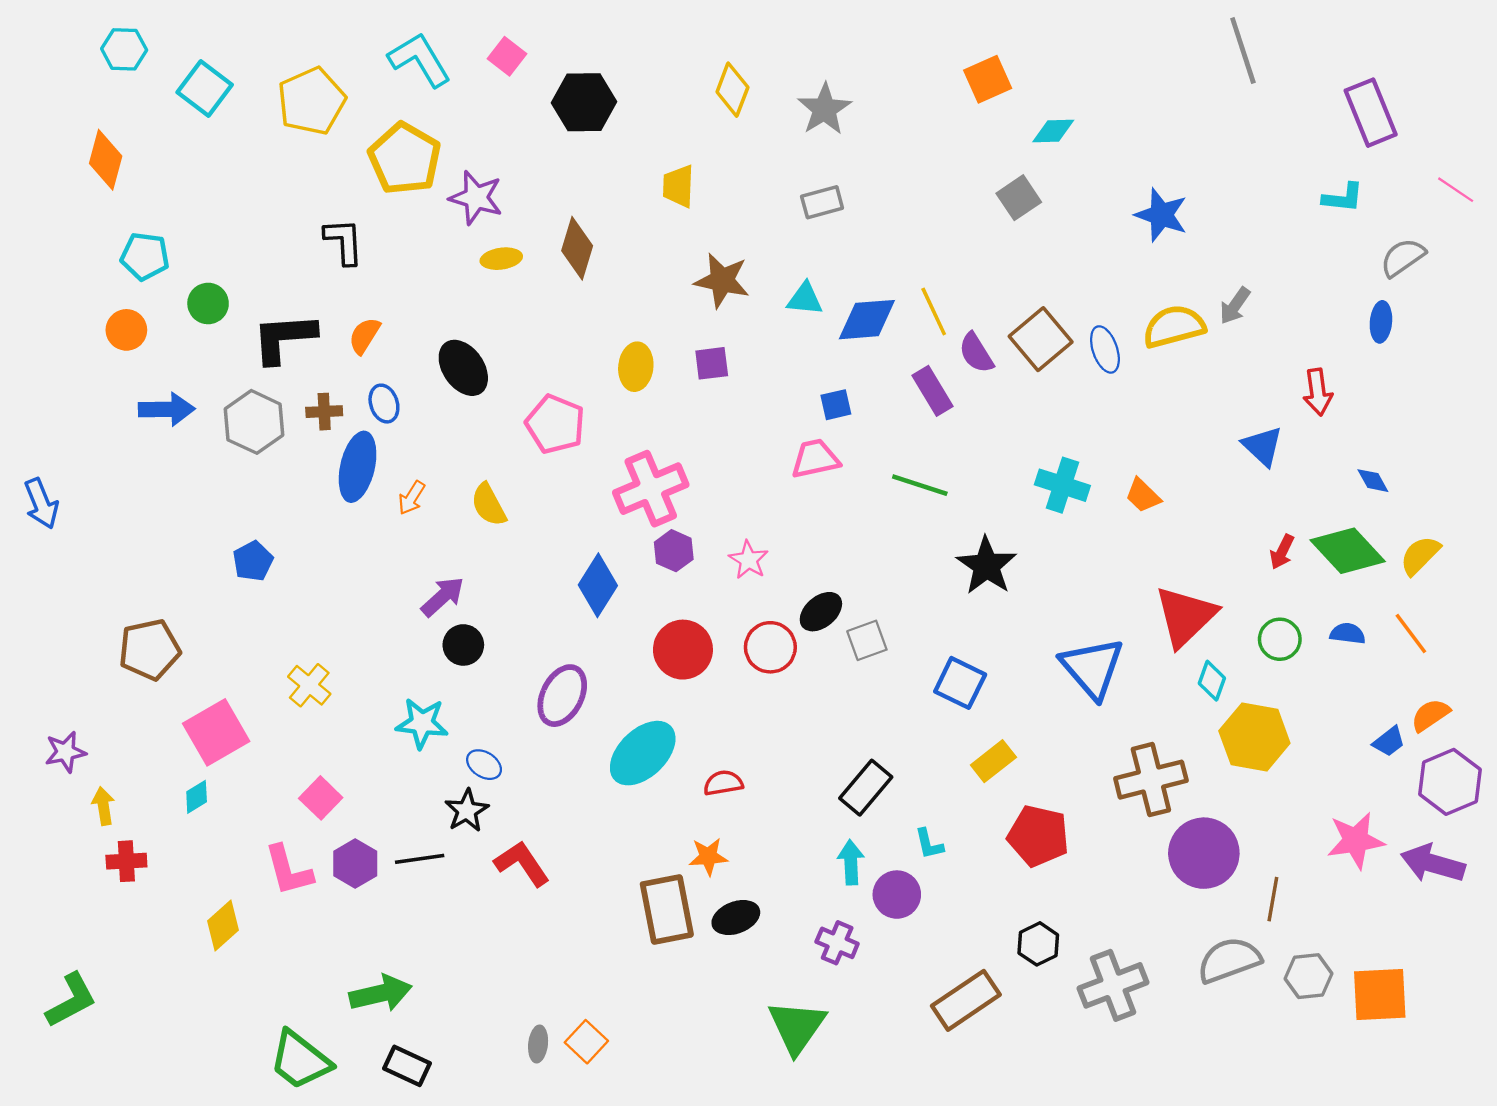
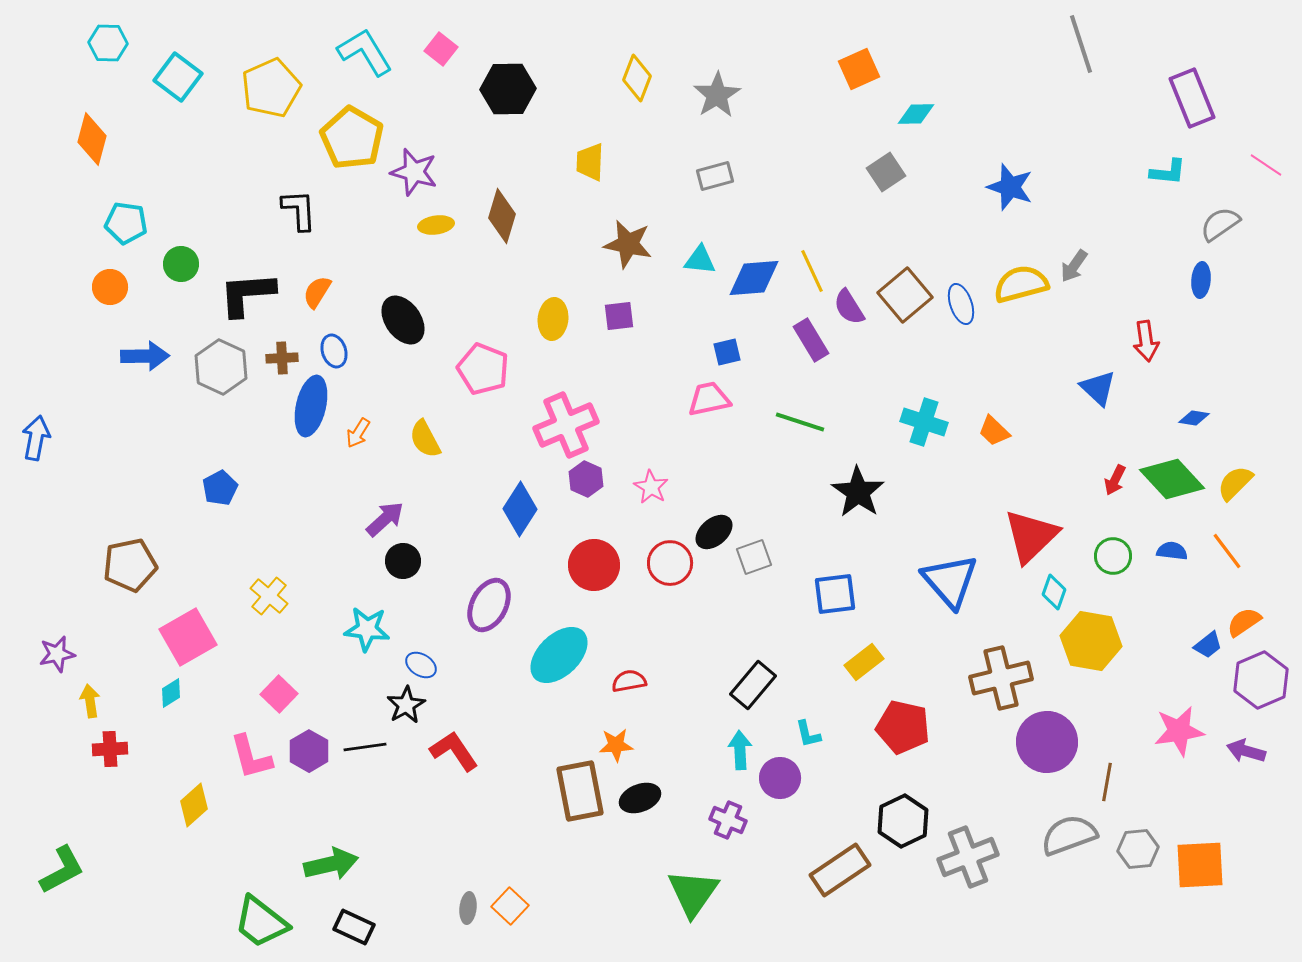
blue diamond: (1373, 481) -> (1194, 418), turned -52
blue arrow: (41, 504) -> (36, 438), turned -147
blue square: (960, 683) -> (835, 594), turned -33
purple arrow: (1433, 863) -> (1246, 751), size x0.7
black hexagon: (1038, 944) -> (903, 821), size x1.4

